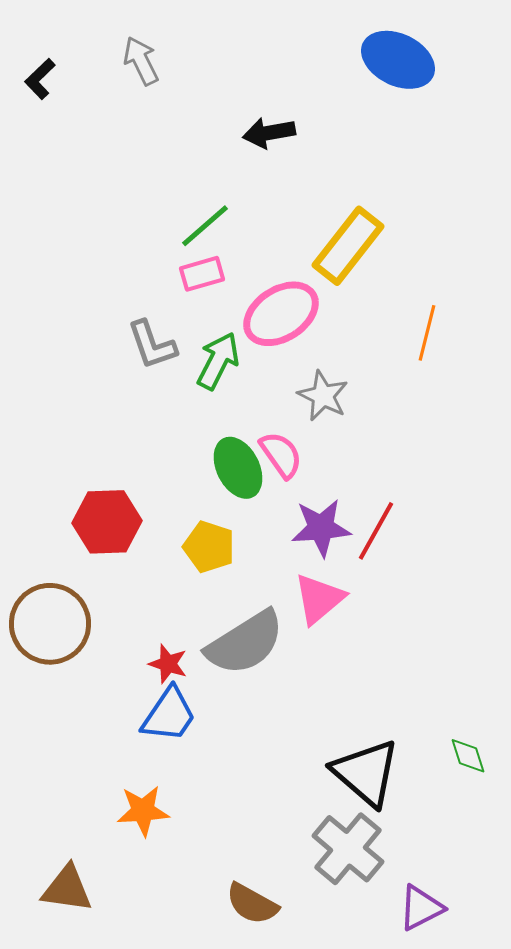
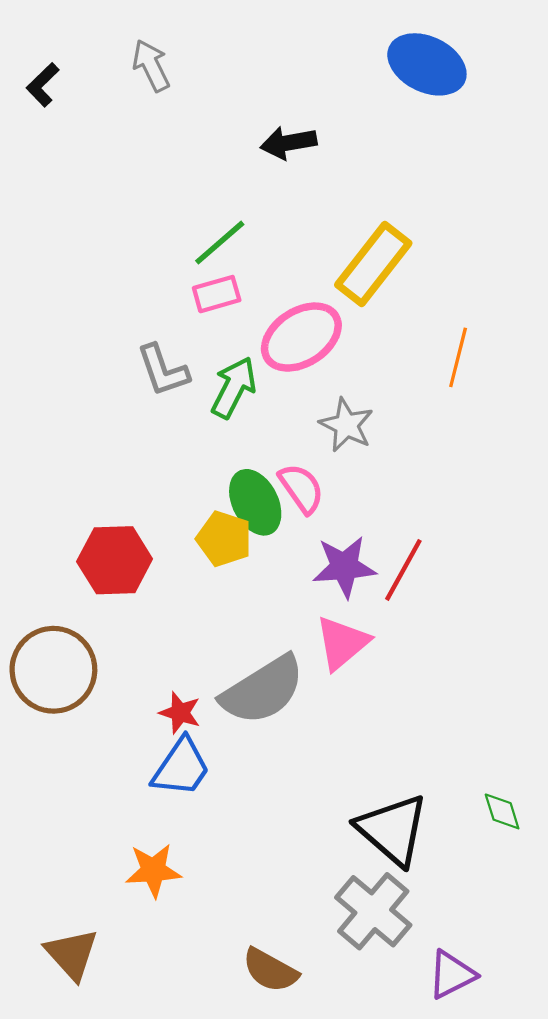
yellow pentagon: (209, 547) -> (224, 539), moved
brown triangle: (67, 889) -> (72, 954), turned 40

